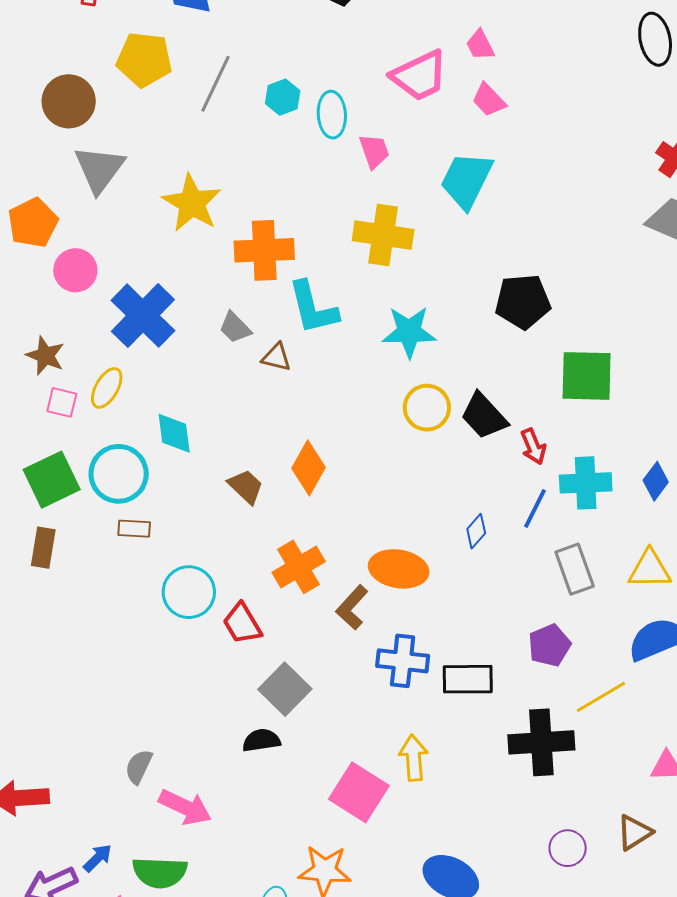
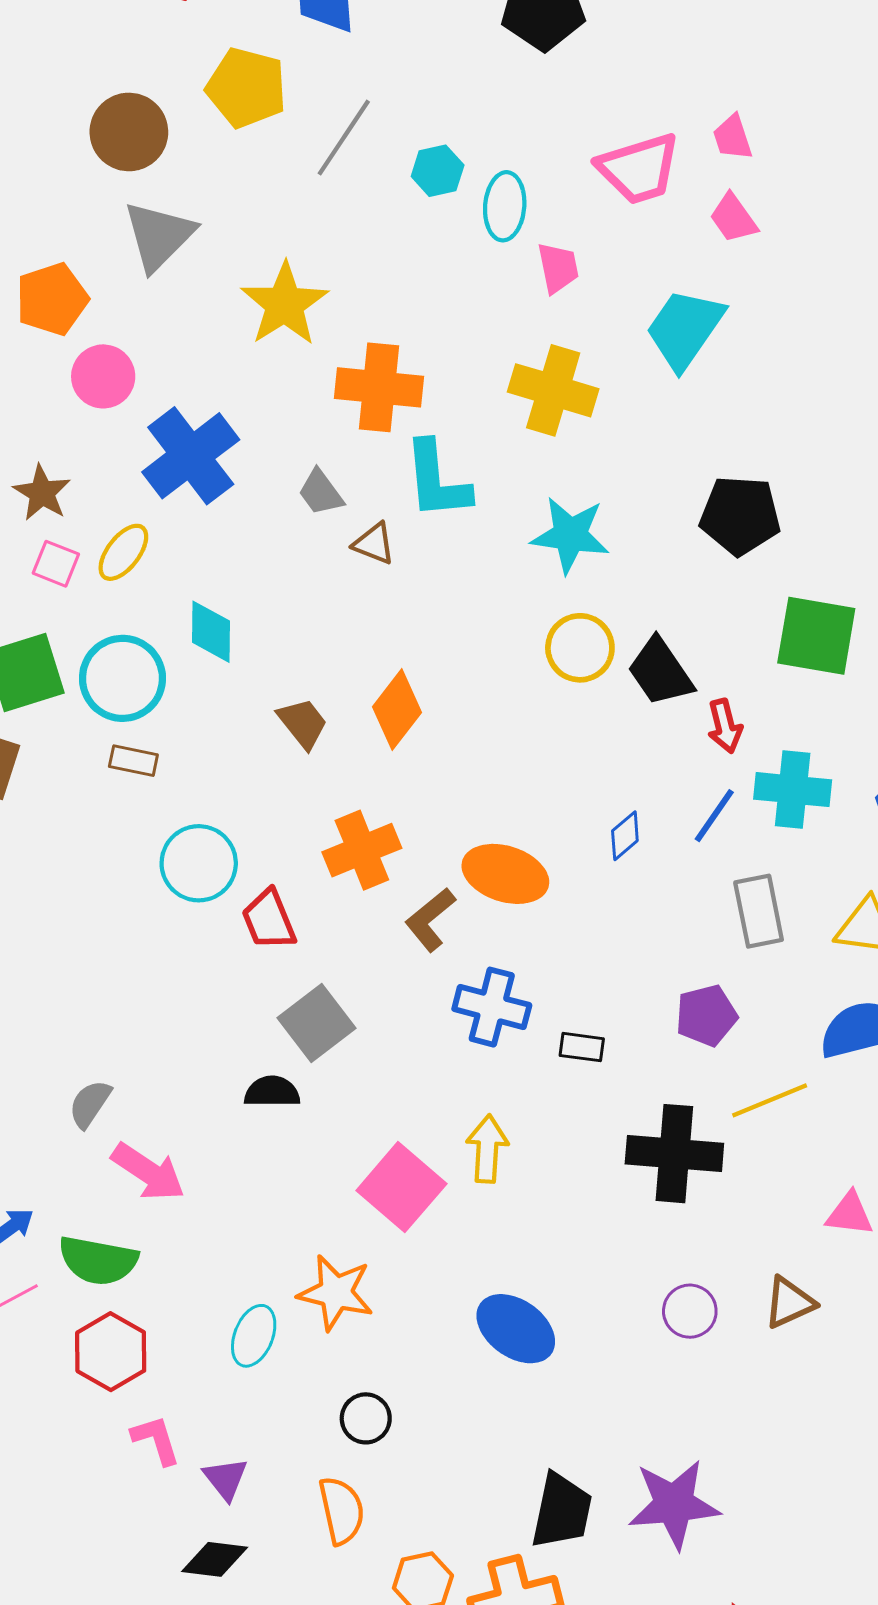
black rectangle: (468, 679) -> (582, 1047), size x0.6

